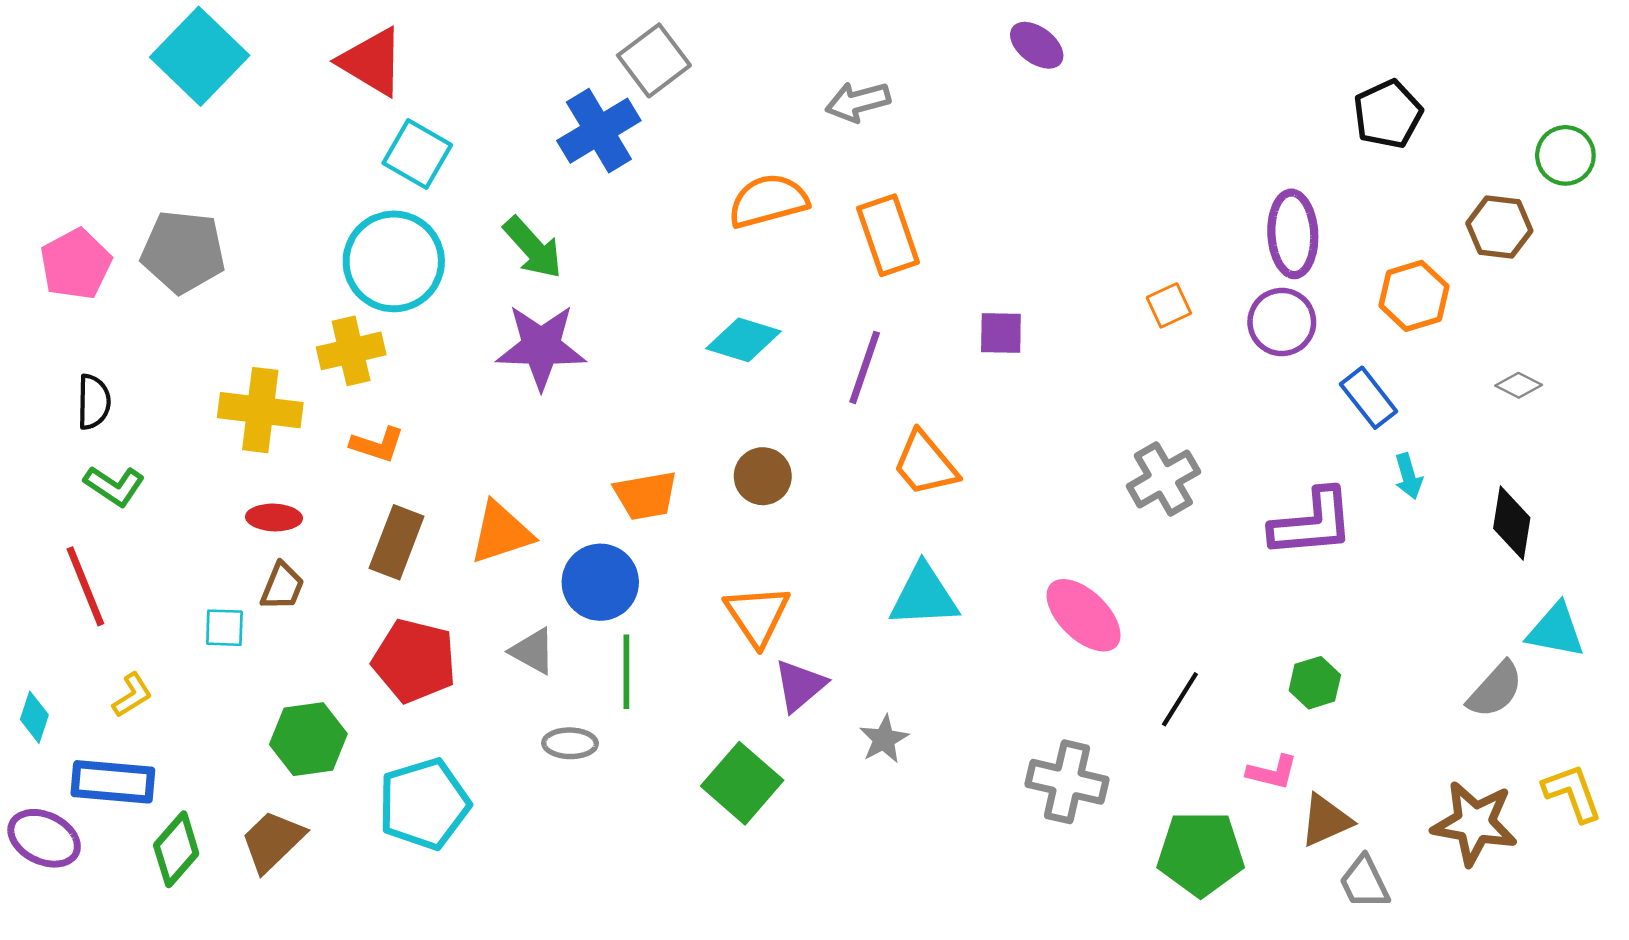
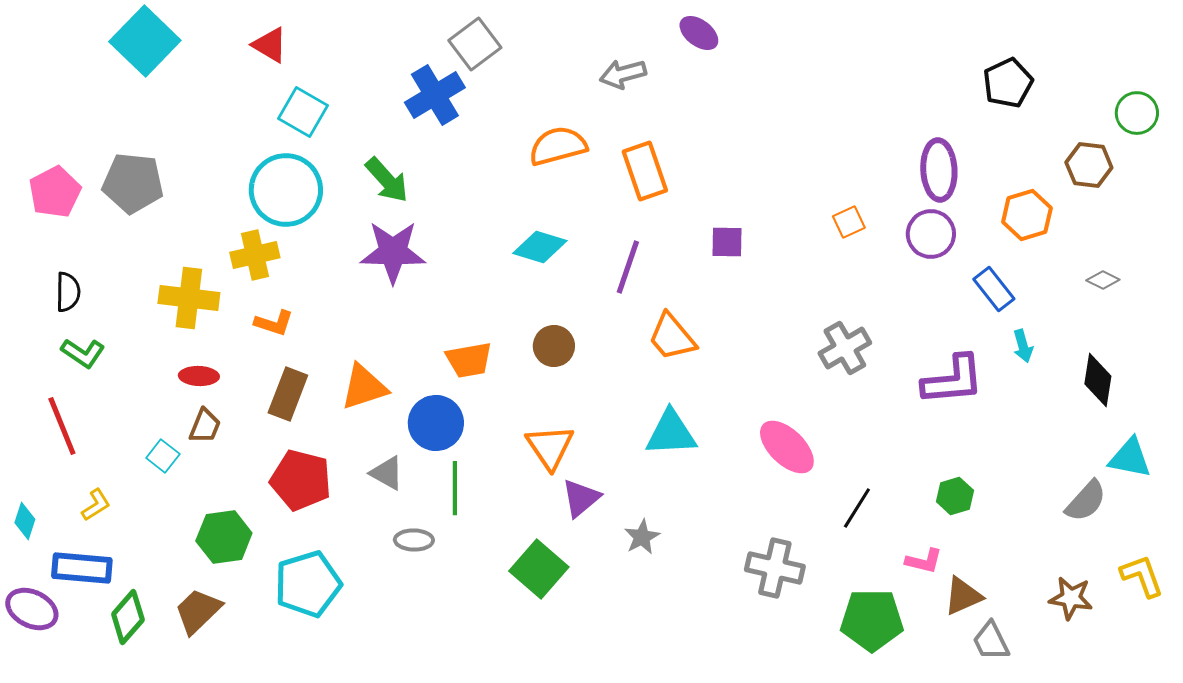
purple ellipse: (1037, 45) -> (699, 33), moved
red triangle: (372, 62) -> (270, 45), size x0.7
cyan square: (224, 628) -> (163, 456), turned 36
brown star: (1475, 823) -> (1071, 598), size x0.7

